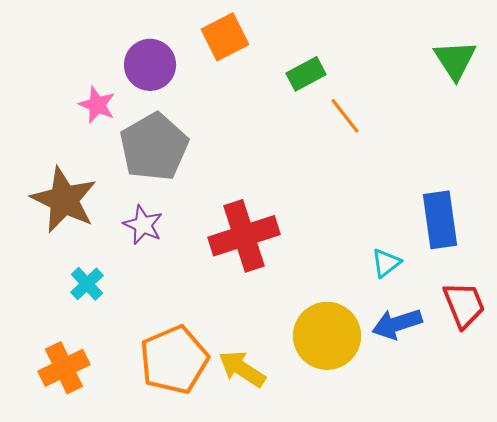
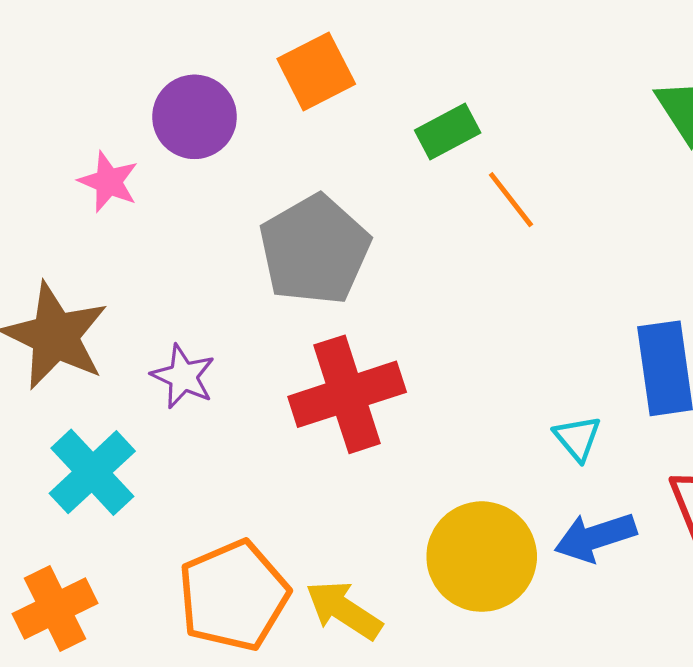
gray pentagon: (154, 147) -> (315, 250), moved
cyan triangle: (386, 263) -> (577, 438), turned -32
cyan cross: (87, 284) -> (92, 472), size x1.6

